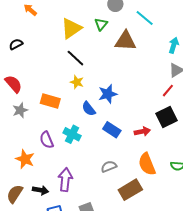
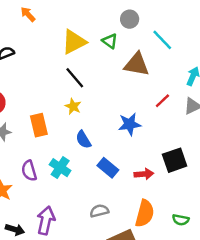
green triangle: (101, 24) -> (110, 41), turned -40
red line: (168, 91) -> (162, 101), moved
blue star: (108, 94) -> (130, 124), moved
orange rectangle: (50, 101) -> (39, 125), turned 54
orange semicircle: (147, 164) -> (145, 213), turned -150

